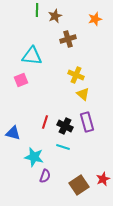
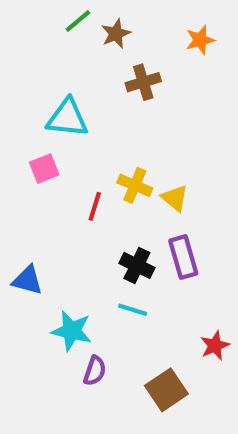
green line: (37, 10) -> (78, 21), turned 48
yellow cross: (76, 75) -> (135, 185), moved
red line: (45, 122) -> (95, 206), moved
red star: (103, 179) -> (215, 346), moved

